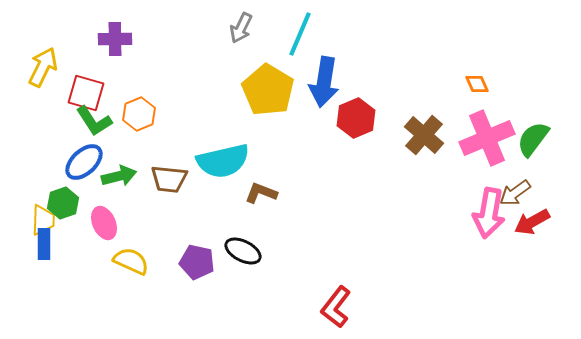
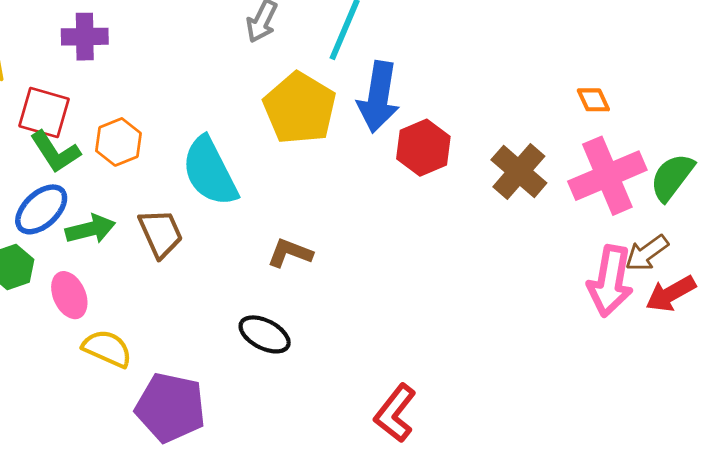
cyan semicircle: (223, 161) -> (210, 171), moved, turned 76
brown trapezoid: (169, 179) -> (161, 233), turned -120
purple pentagon: (197, 262) -> (170, 408), moved, size x1.4

